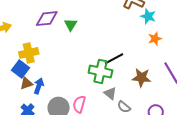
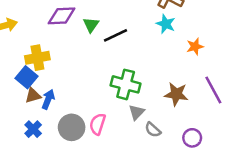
cyan star: (148, 16) -> (166, 24), moved
black line: (114, 59) -> (115, 35), moved
gray triangle: (110, 93) -> (137, 112), turned 32

